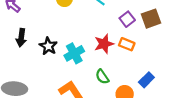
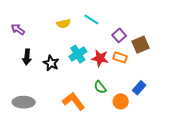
brown square: (151, 19) -> (140, 45), moved
red star: (104, 44) -> (100, 58), turned 30
cyan cross: (74, 53) -> (78, 54), moved

